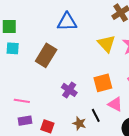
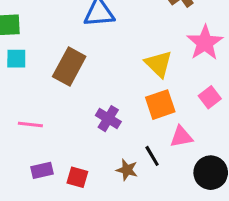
yellow triangle: (106, 44) -> (159, 64), moved
pink line: (22, 101) -> (30, 125), moved
pink triangle: (115, 104) -> (181, 137), turned -35

